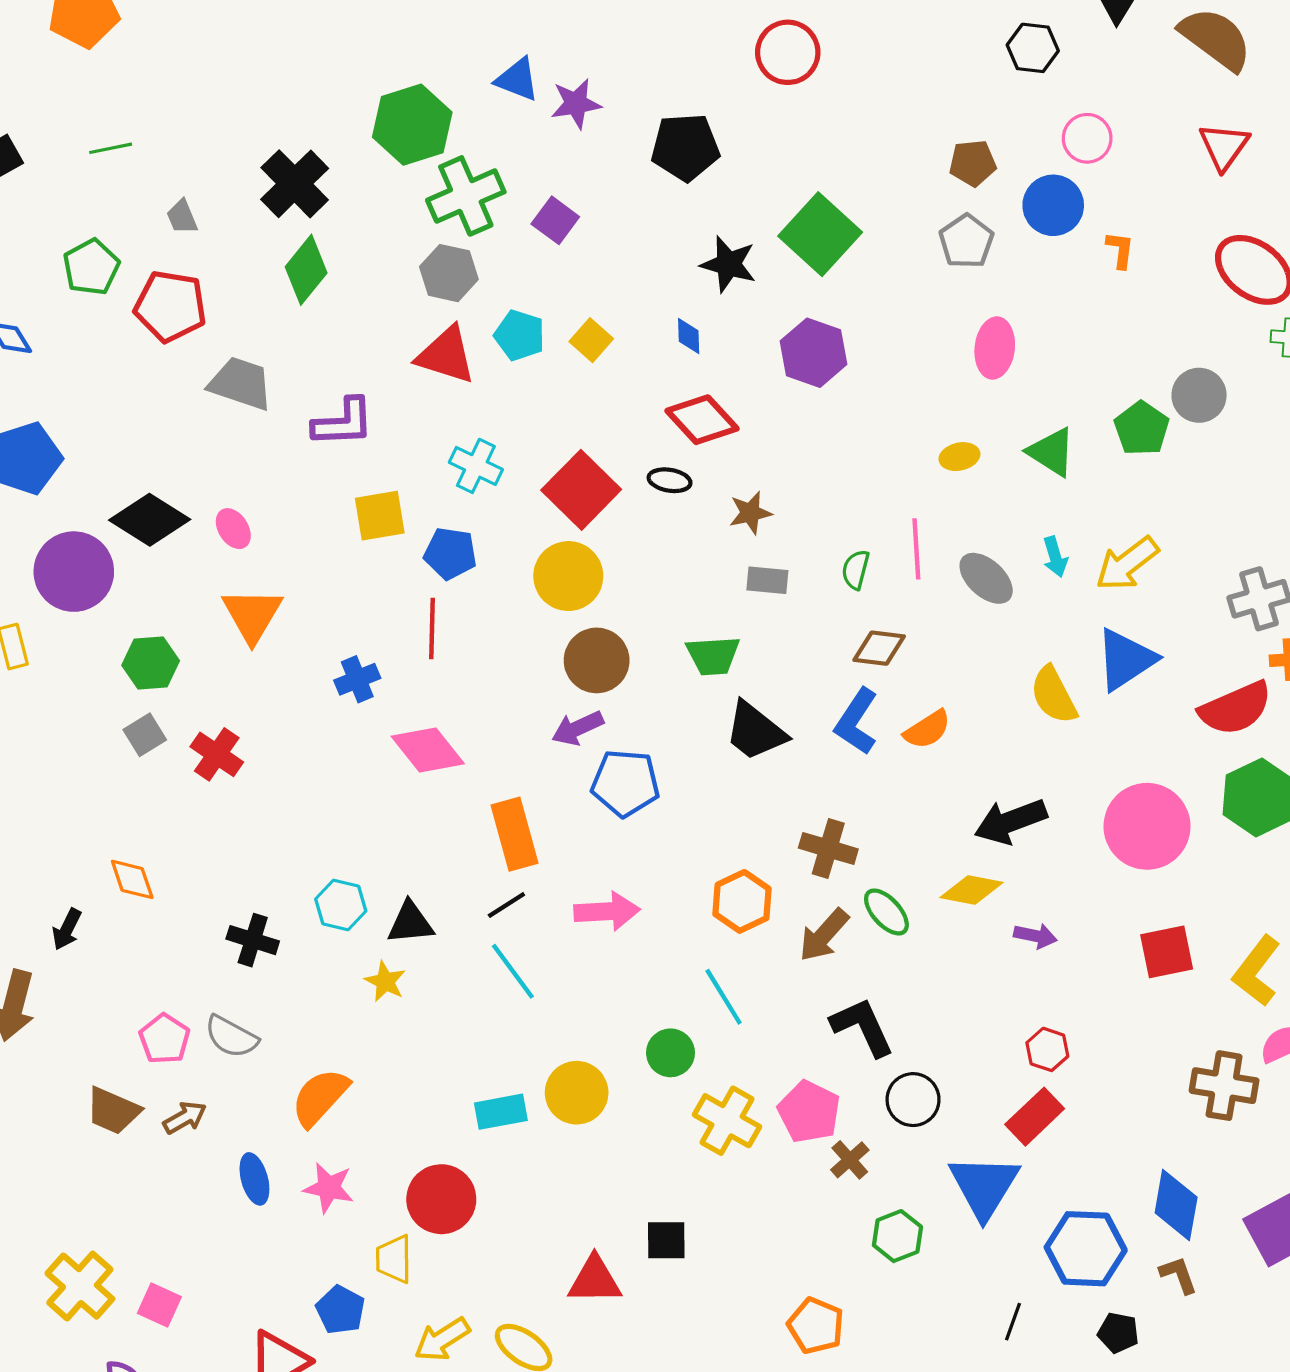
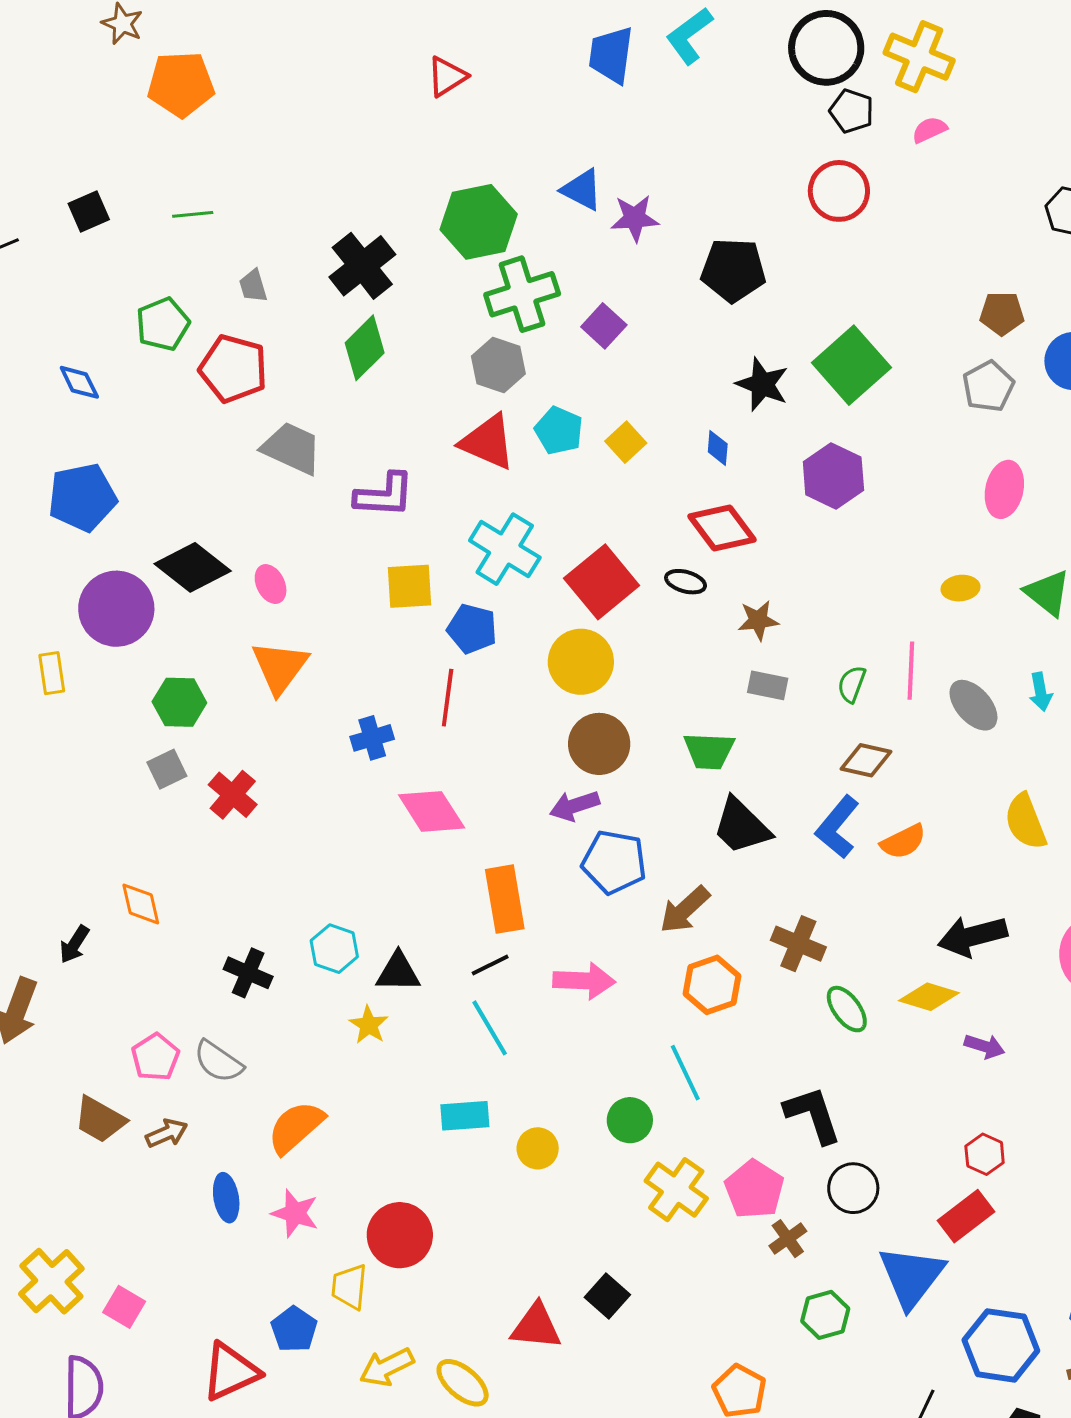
cyan cross: (476, 466) -> (505, 549), size x1.4
brown arrow: (824, 935) -> (685, 910), moved
yellow circle: (577, 1093) -> (538, 1148), size x0.7
cyan rectangle: (501, 1112) -> (465, 1116), moved
black square: (666, 1240) -> (607, 1296), turned 36

